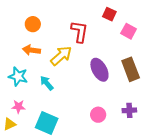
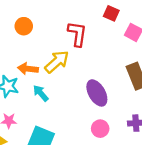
orange arrow: (31, 50) -> (28, 69), moved
purple ellipse: (99, 70) -> (97, 93), moved

